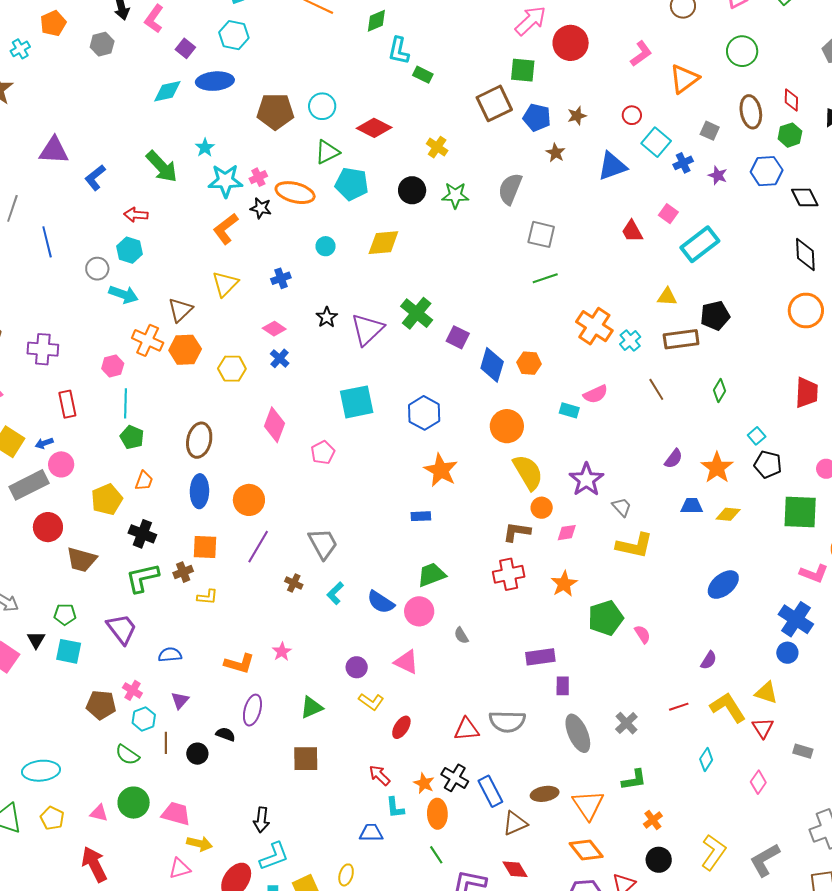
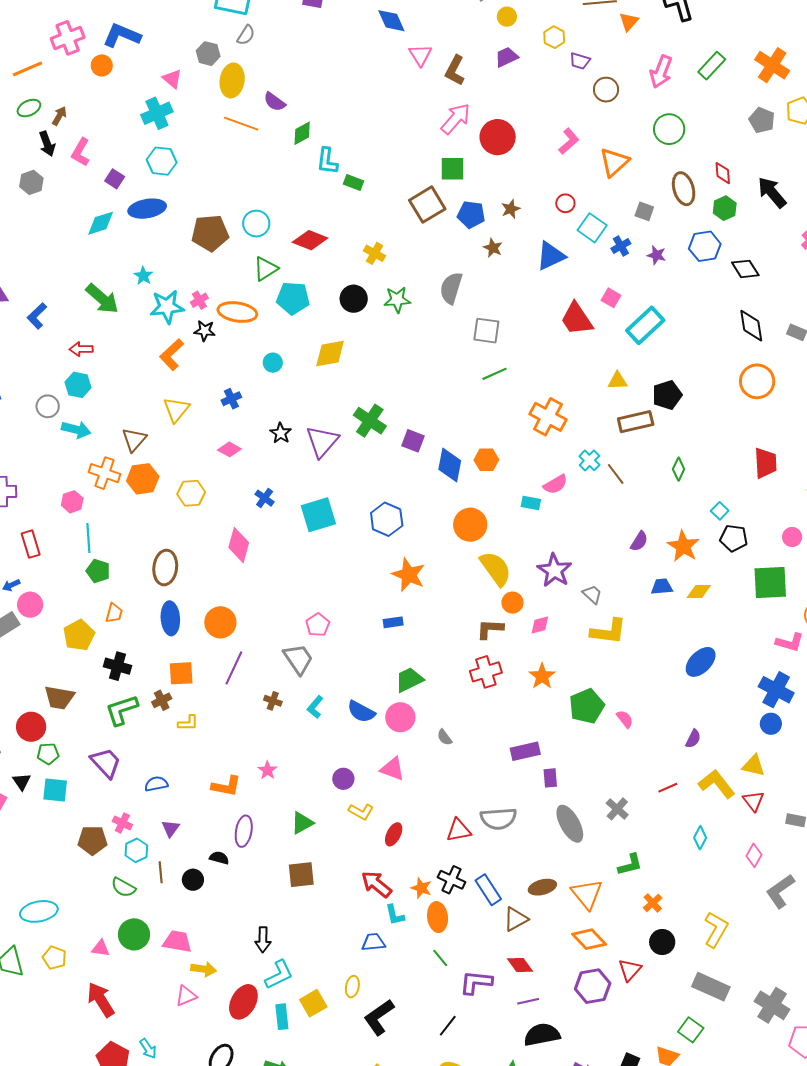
red trapezoid: (632, 231) -> (577, 319), size x1.5
cyan cross: (630, 341) -> (589, 460), moved
blue cross: (280, 358) -> (265, 498), moved
pink pentagon: (323, 453) -> (318, 625), moved
red circle: (48, 527) -> (31, 727), moved
red arrow: (380, 775) -> (376, 884), size x1.4
gray L-shape: (765, 860) -> (780, 891), moved

